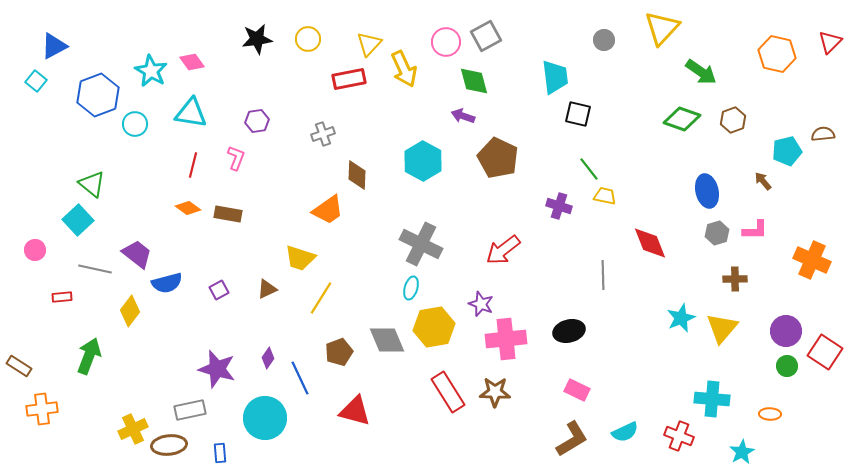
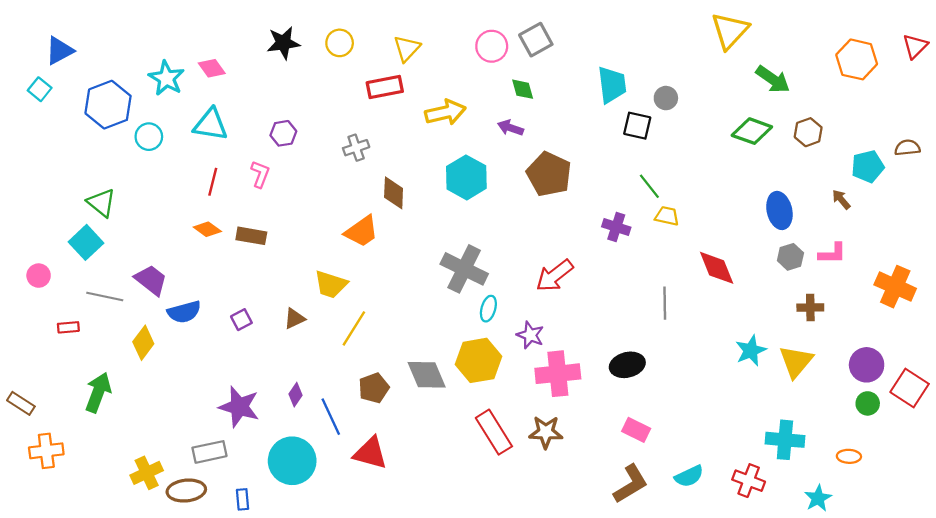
gray circle: (604, 40) -> (666, 98), moved
yellow arrow: (404, 69) -> (445, 112), moved, turned -78
green diamond: (474, 81) -> (523, 89), size x0.7
cyan ellipse: (411, 288) -> (488, 309), moved
red triangle: (355, 411) -> (370, 453), moved

